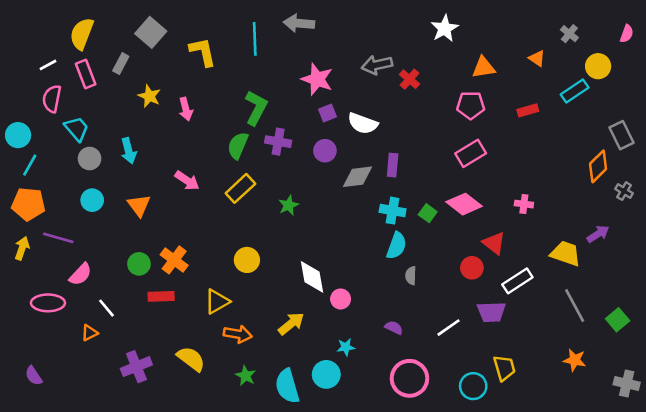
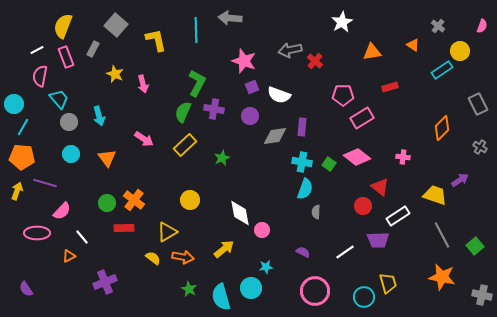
pink pentagon: (471, 105) -> (343, 95), moved
red rectangle: (528, 110) -> (390, 87), moved
orange diamond: (598, 166) -> (442, 128), moved
yellow semicircle: (191, 359) -> (153, 258), moved, size x0.7
orange star: (575, 360) -> (442, 277), size x1.5

